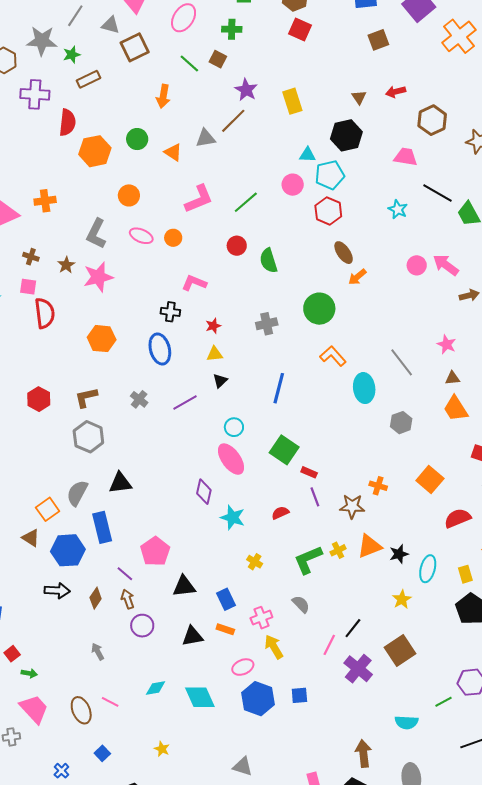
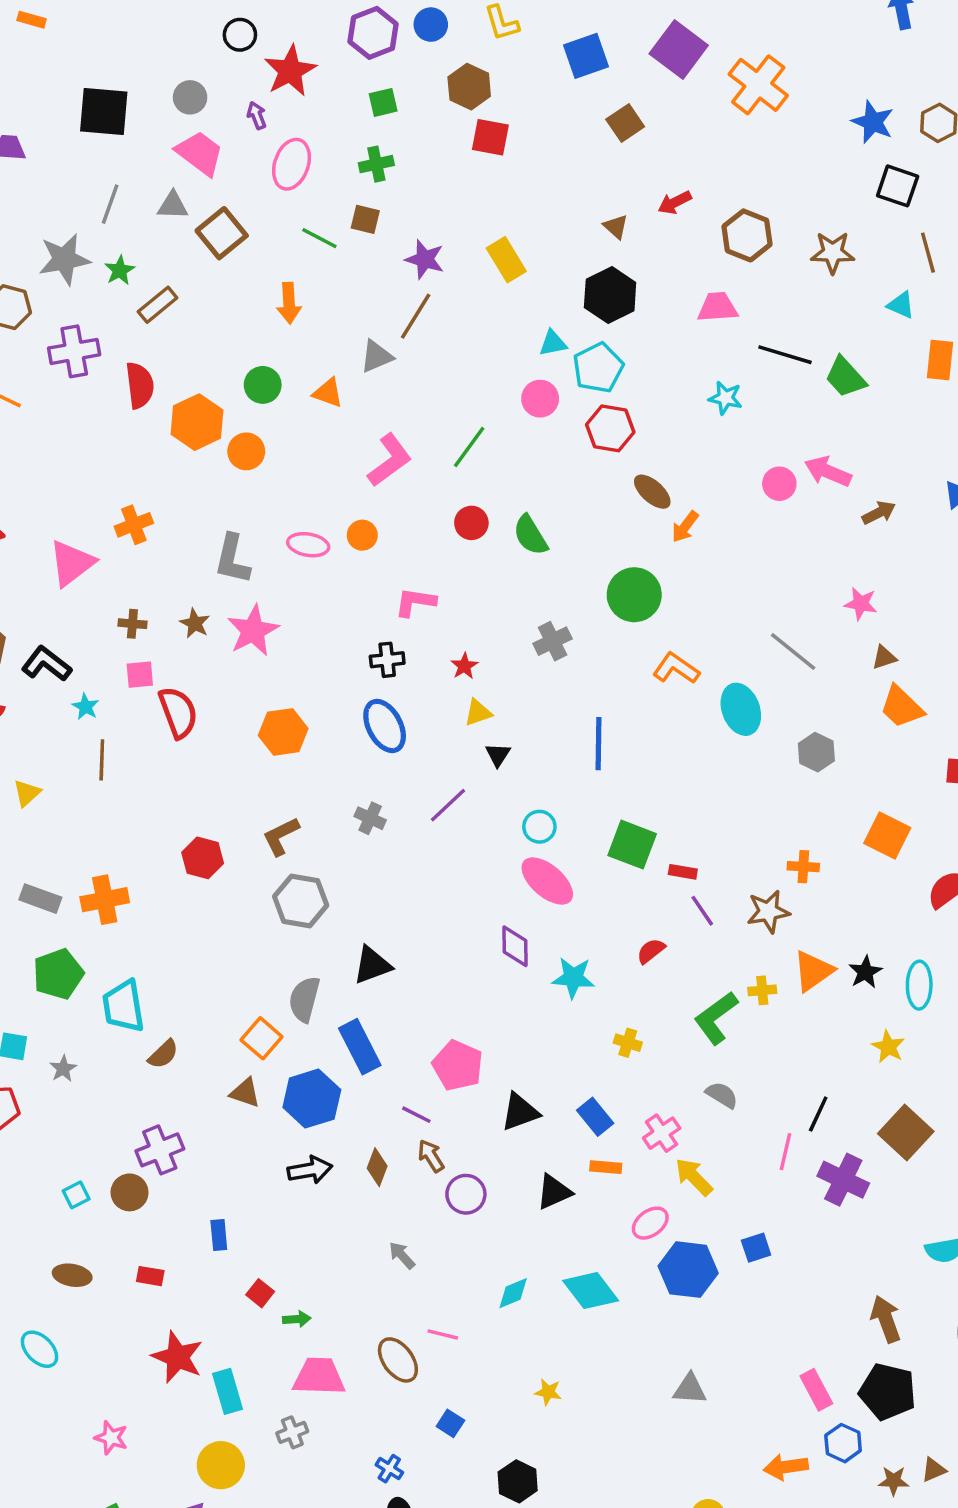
orange circle: (129, 195) -> (246, 451), moved
yellow cross: (338, 550) -> (762, 990), turned 35
pink trapezoid: (34, 709) -> (319, 1377), turned -32

